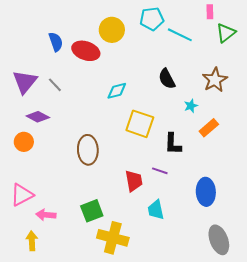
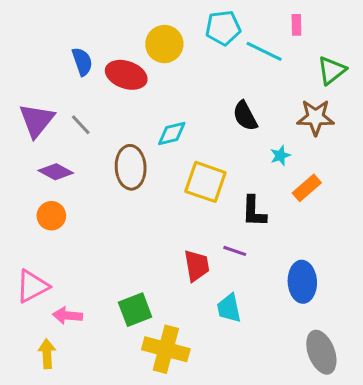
pink rectangle: (210, 12) -> (296, 25), moved
green triangle: (226, 33) -> (332, 70), moved
brown star: (215, 80) -> (316, 117), turned 30
orange circle: (24, 142) -> (51, 216), moved
brown ellipse: (88, 150) -> (131, 167), moved

